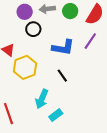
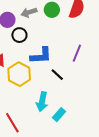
purple line: (90, 41) -> (77, 53), moved
blue L-shape: (63, 47) -> (41, 56), moved

